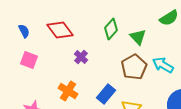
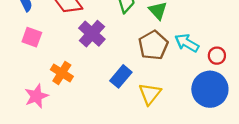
purple cross: (81, 57) -> (92, 34), size x1.6
orange cross: (68, 91) -> (62, 73), moved

